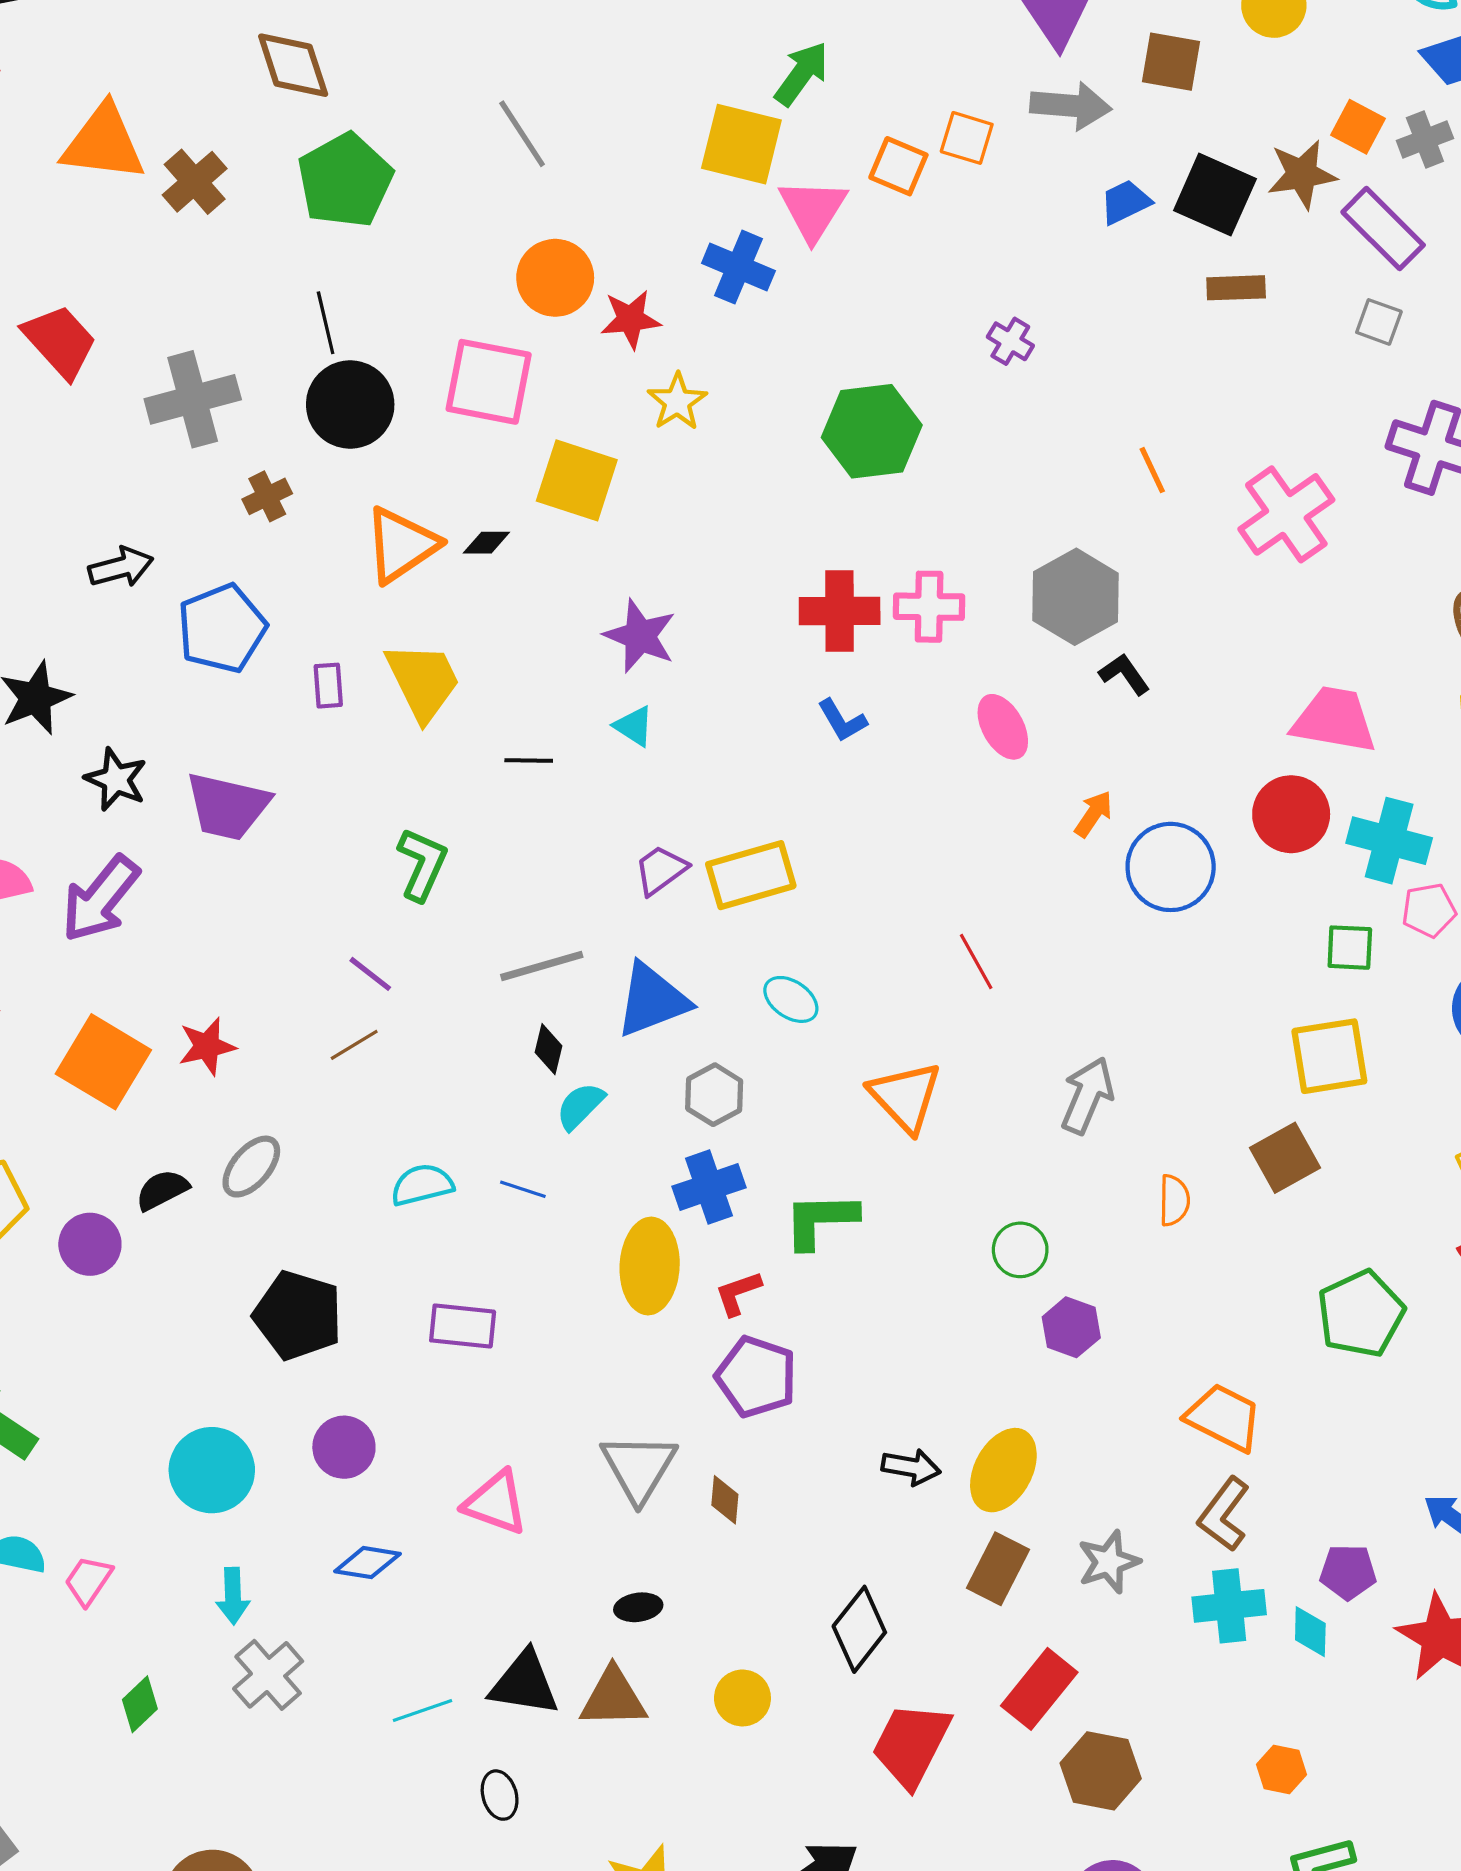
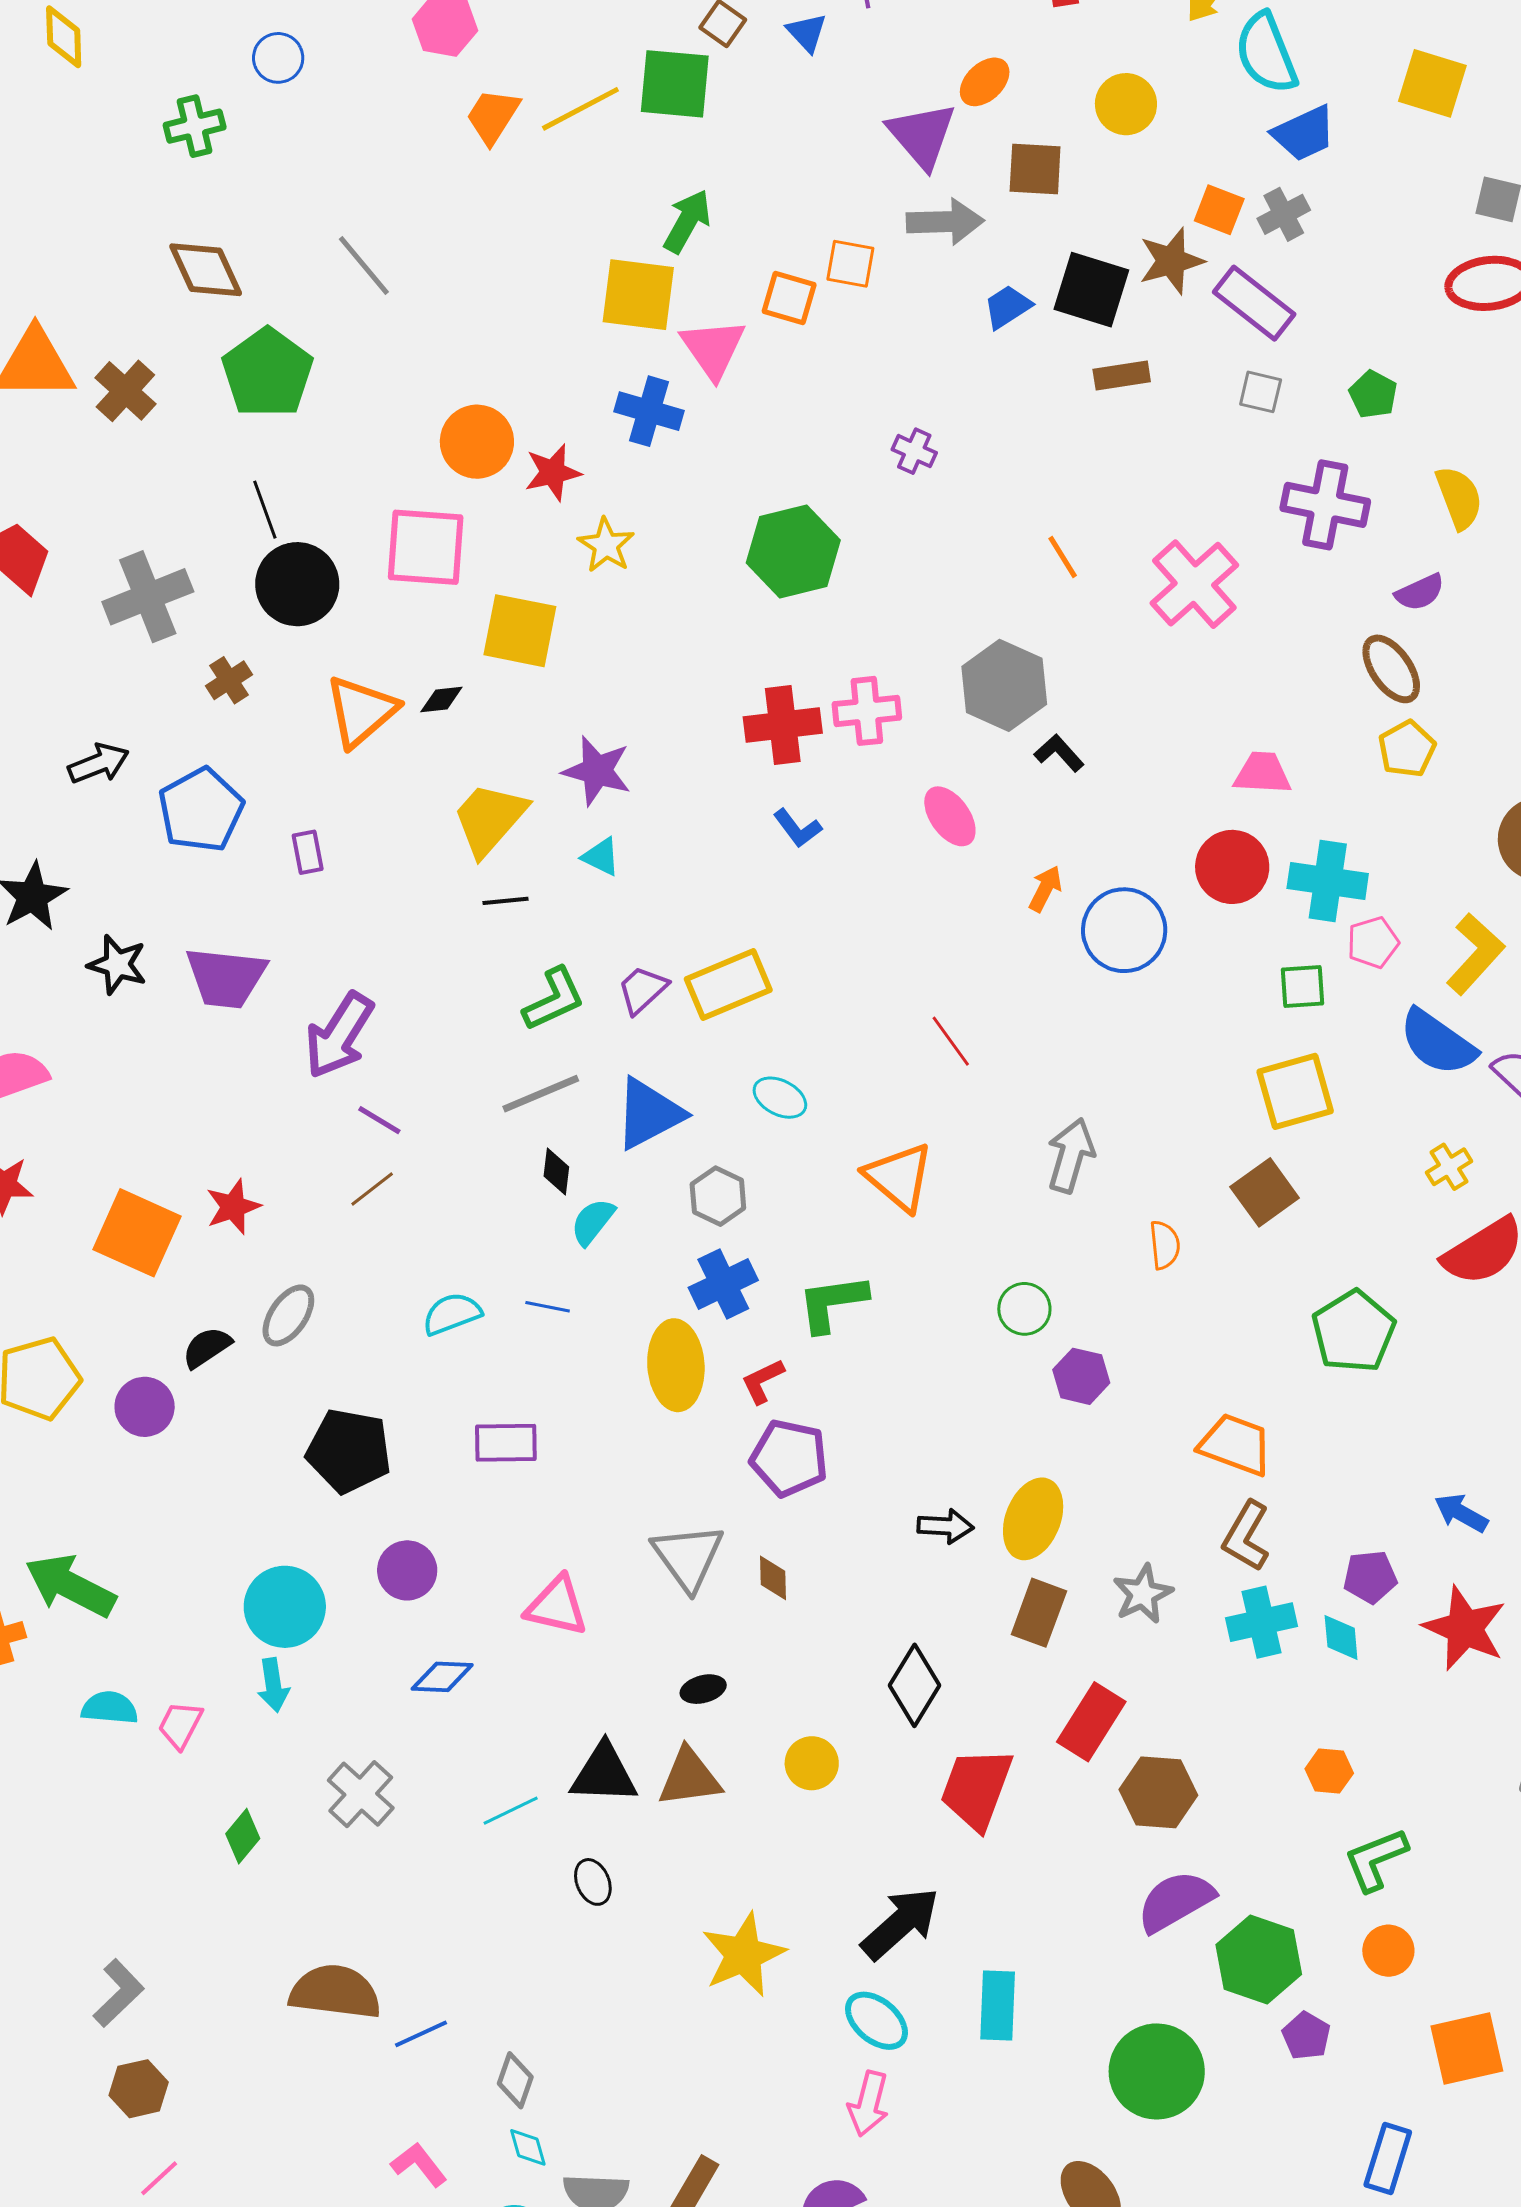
gray line: (522, 134) -> (364, 265), moved
yellow trapezoid: (423, 681) -> (490, 819), moved, turned -106
pink trapezoid: (1334, 720) -> (1262, 773), size x0.7
green L-shape: (422, 864) -> (554, 999), moved, turned 48
purple arrow: (100, 899) -> (339, 1035), moved
cyan arrow: (233, 1596) -> (273, 1685), moved

